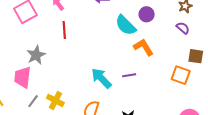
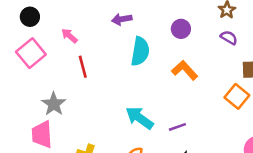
cyan semicircle: (126, 25) -> (140, 51), moved, turned -115
purple line: (129, 75) -> (177, 127), moved
orange square: (181, 75) -> (237, 96), turned 30

